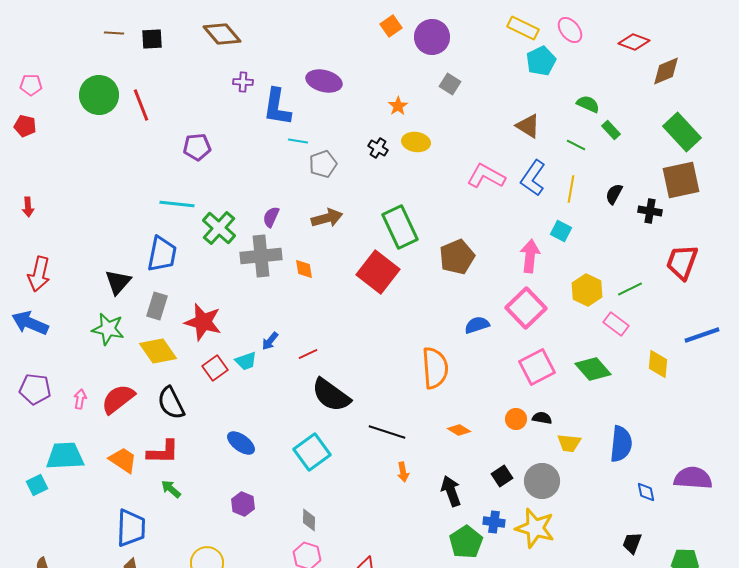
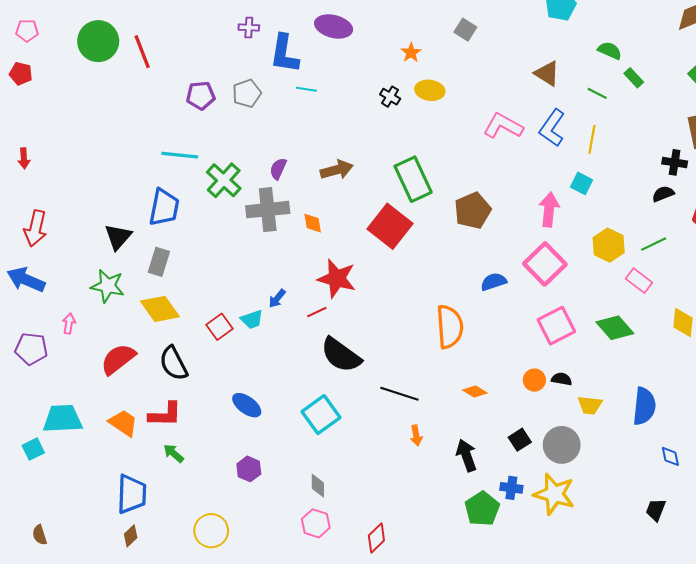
gray pentagon: (323, 164) -> (247, 93), moved
black semicircle: (614, 194) -> (663, 194), moved, turned 40
red star: (203, 322) -> (337, 279), moved
pink arrow: (80, 399) -> (69, 324), moved

